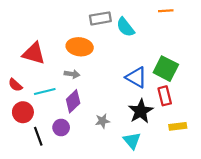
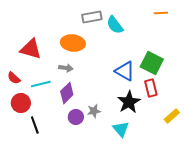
orange line: (166, 11) -> (161, 13), moved
yellow rectangle: (178, 126) -> (172, 116), moved, turned -35
purple circle: (61, 127) -> (76, 117), moved

